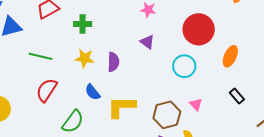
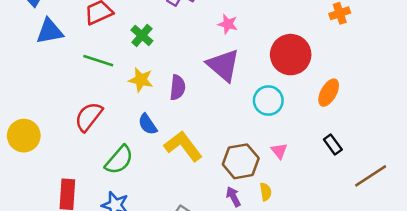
green cross: (83, 24) -> (142, 35), turned 36
purple triangle: (147, 42) -> (223, 65), size x1.8
green line: (41, 56) -> (98, 61), moved
yellow L-shape: (121, 107) -> (183, 146), turned 48

